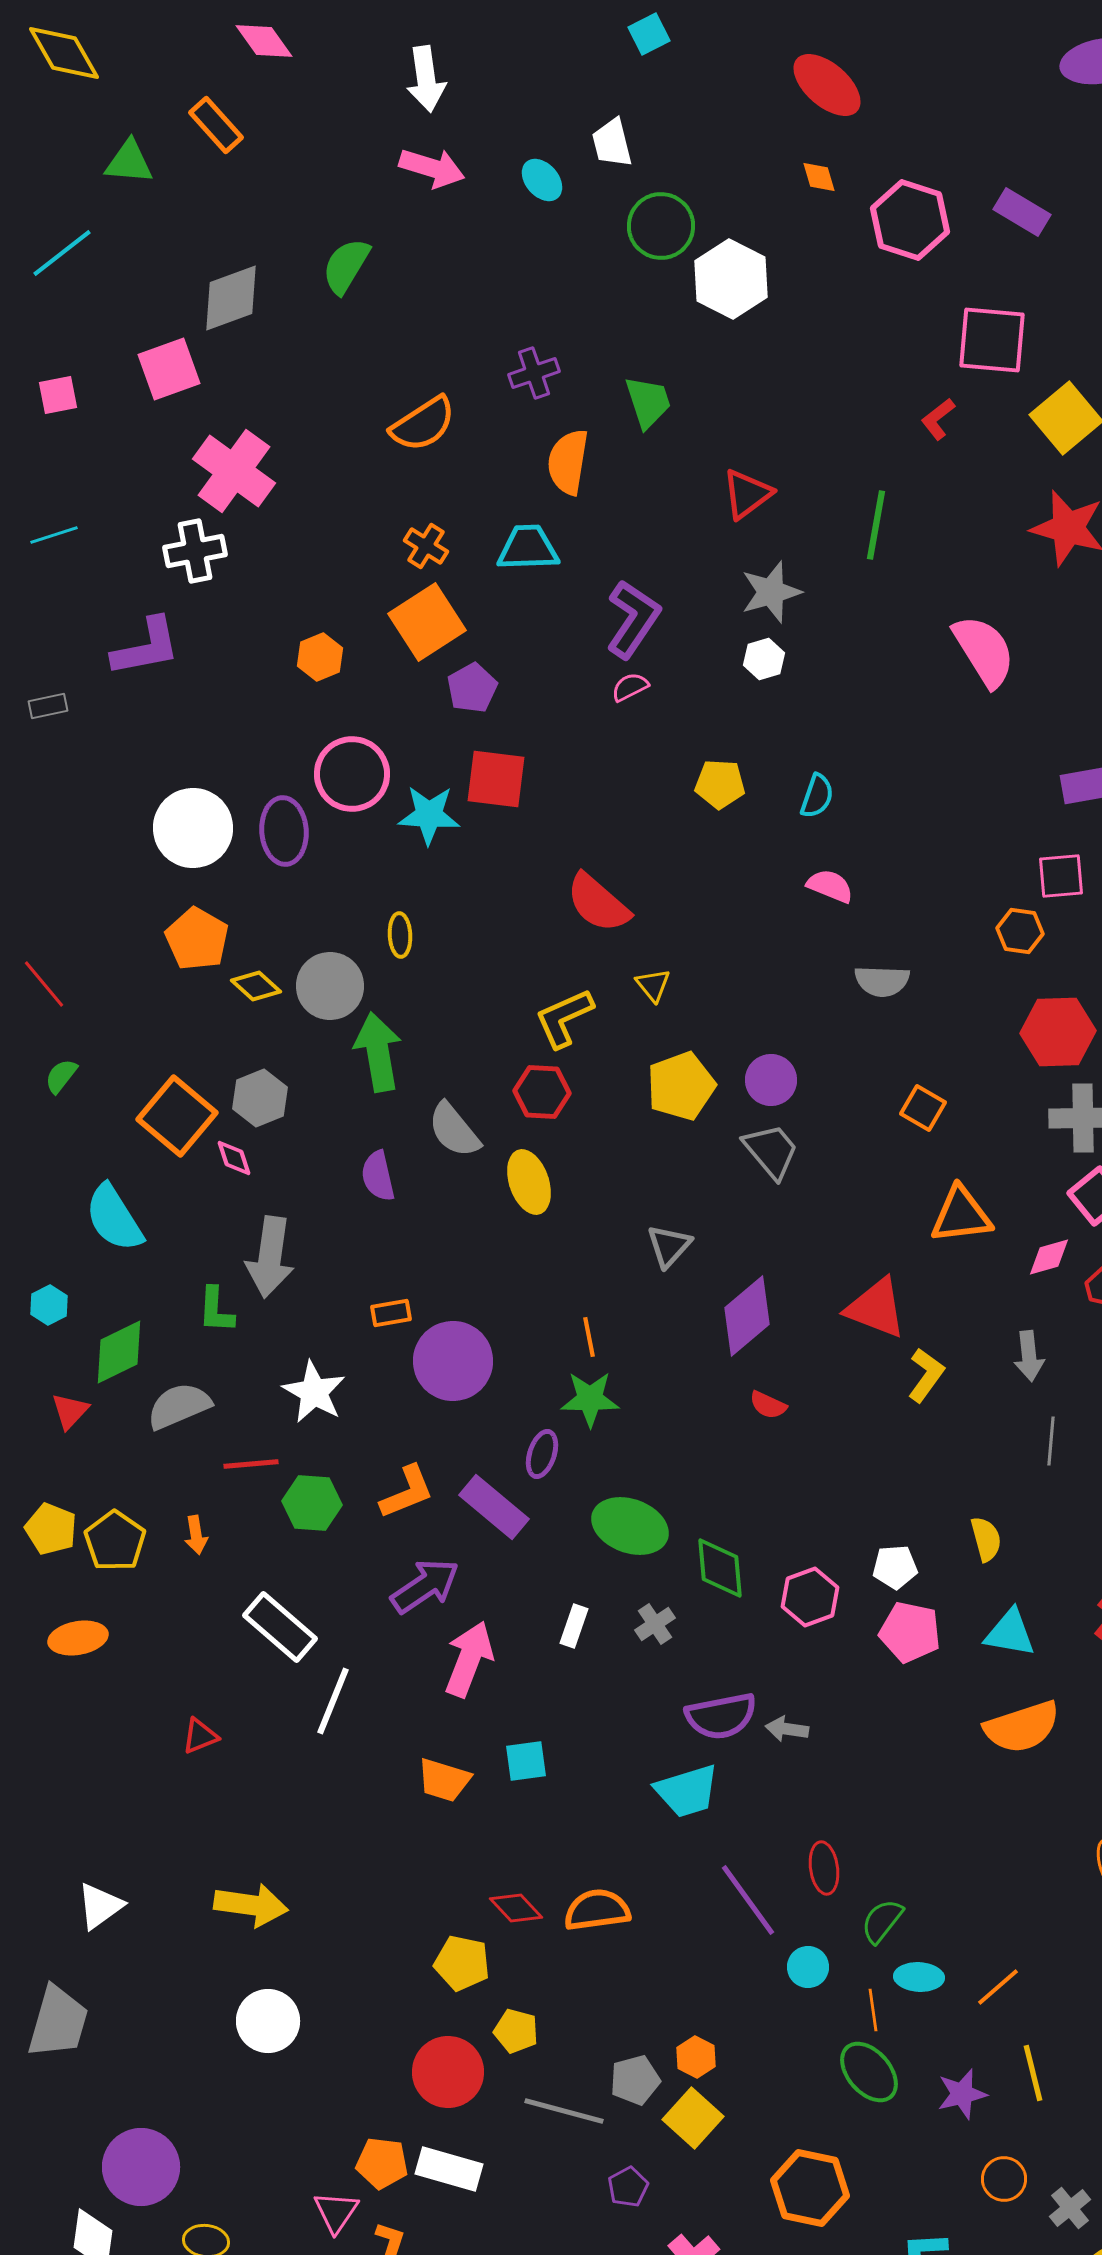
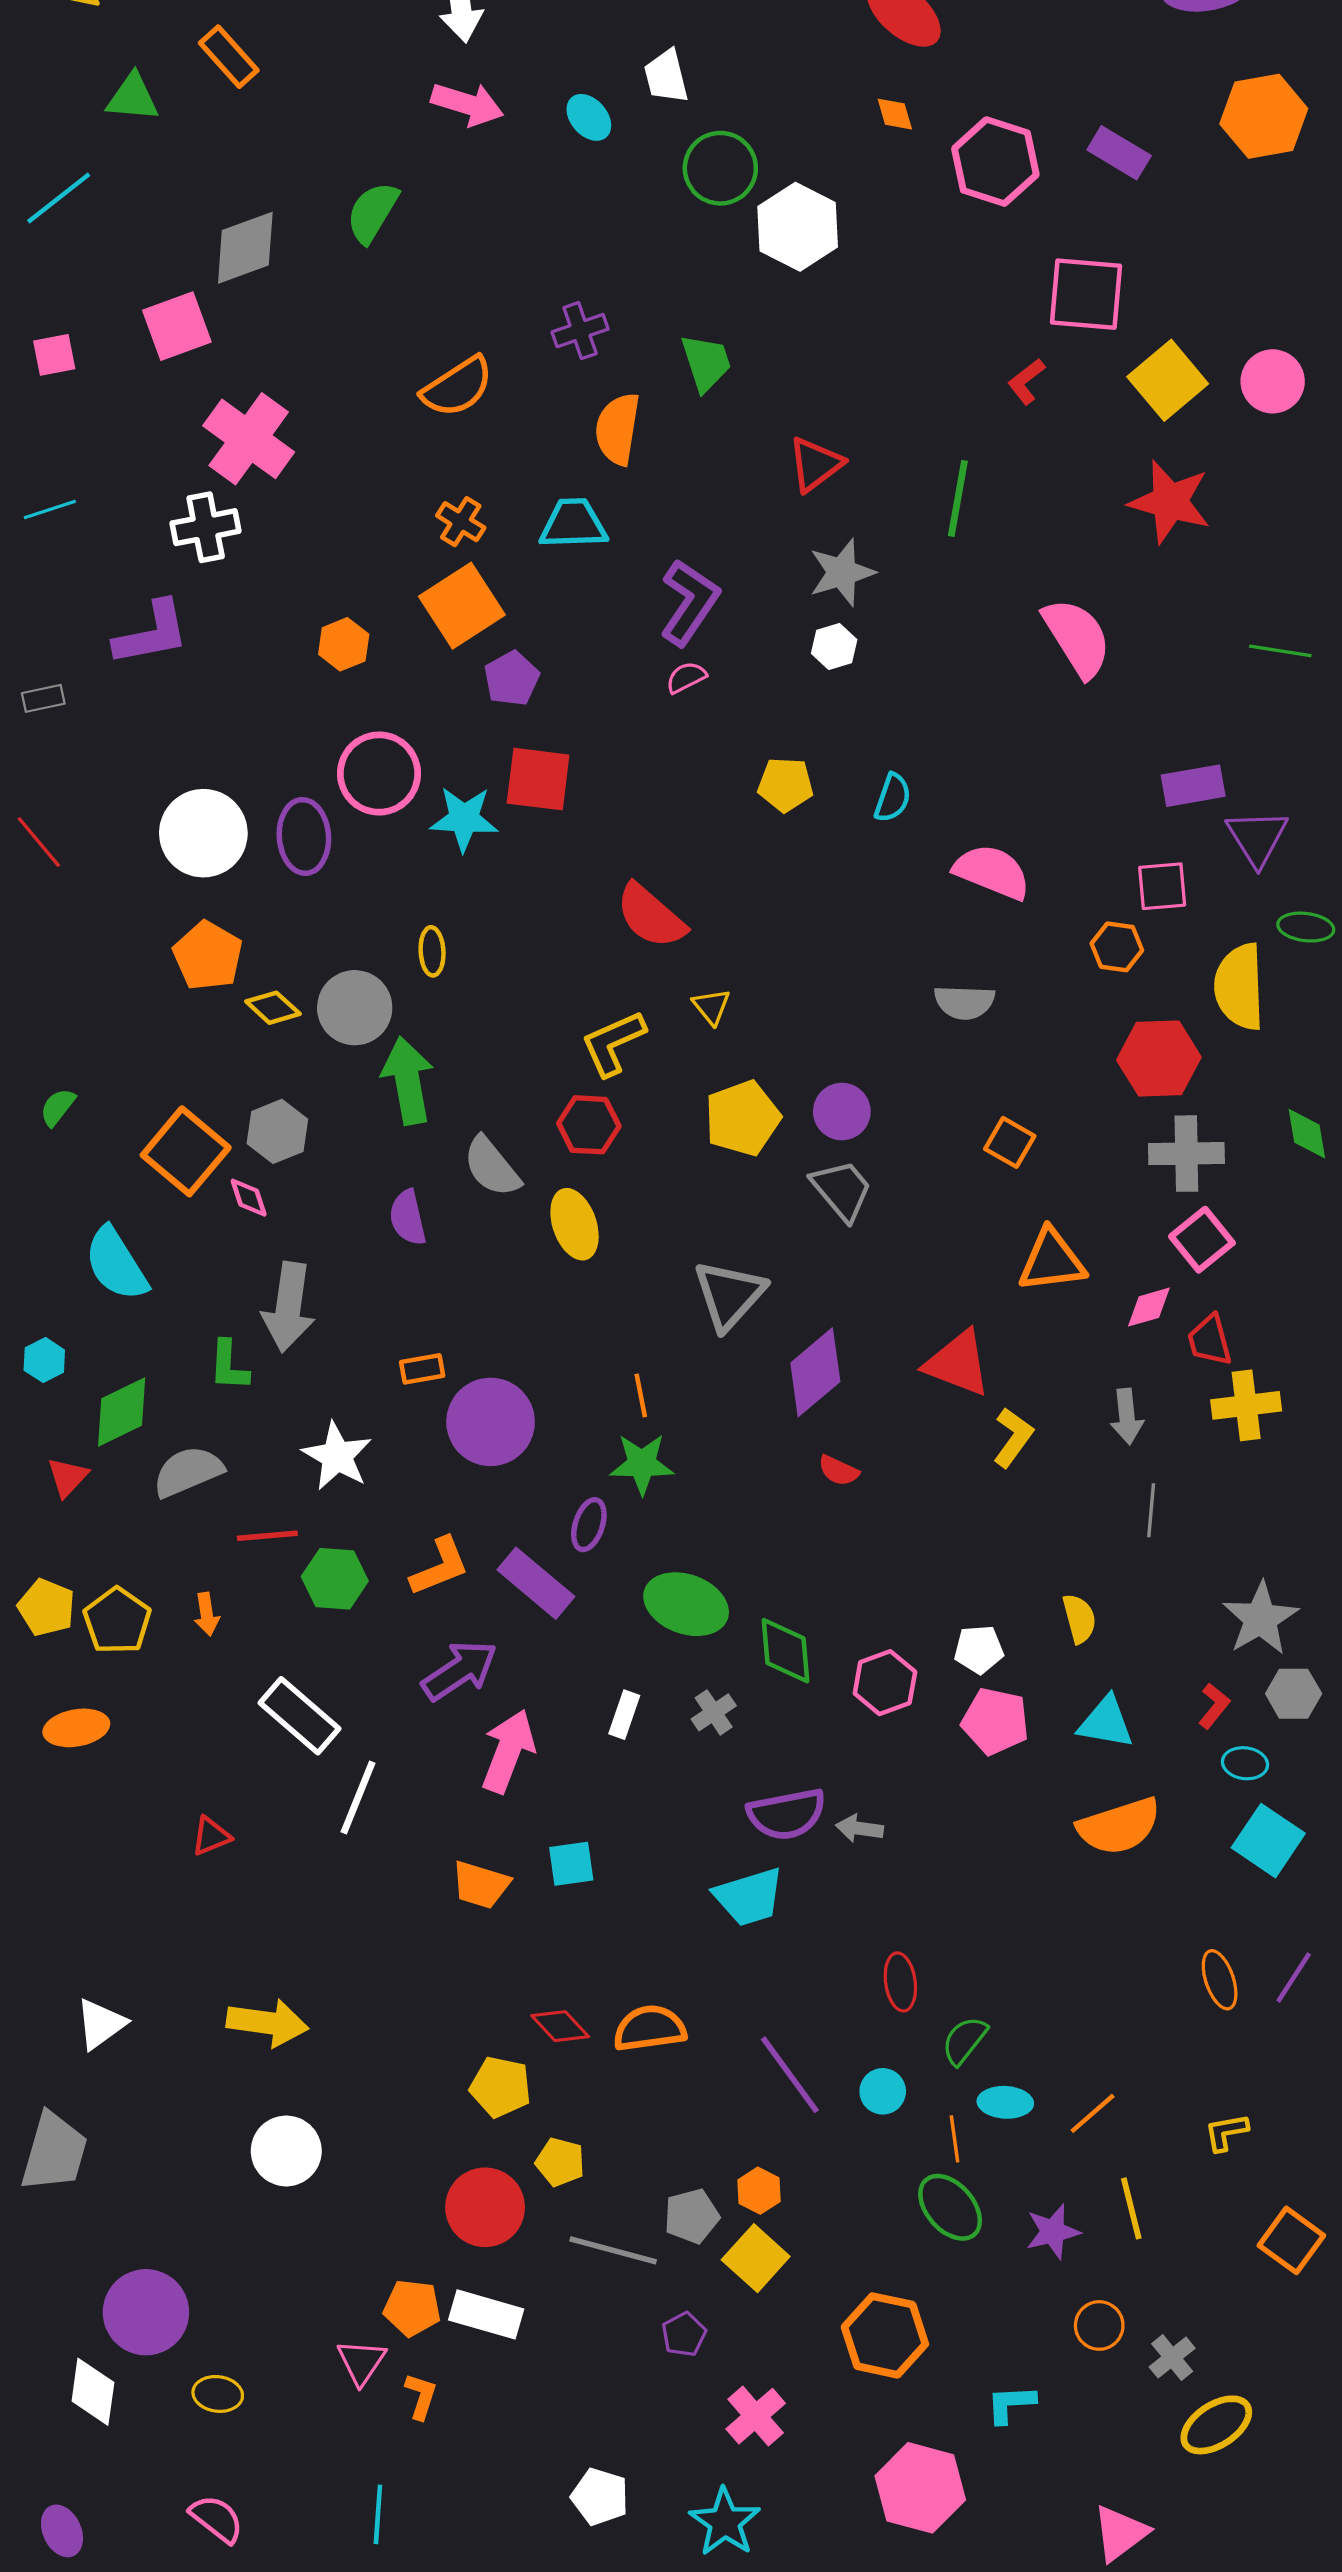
pink semicircle: (830, 886) -> (992, 872), moved, size x1.5
red line: (44, 984) -> (39, 842), moved
gray triangle: (669, 1246) -> (729, 1295), size x1.5
purple line: (748, 1900) -> (790, 2075), moved

